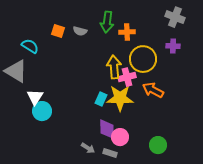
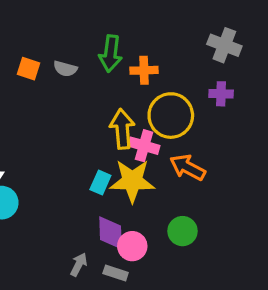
pink cross: (127, 77) -> (144, 146), turned 30
green circle: (158, 145) -> (183, 231), moved
gray arrow: (88, 148) -> (79, 265), turned -96

